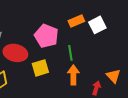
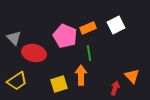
orange rectangle: (76, 21) -> (88, 28), moved
yellow square: (40, 68) -> (59, 84), moved
orange arrow: (73, 75) -> (81, 75), moved

